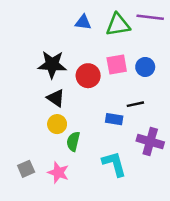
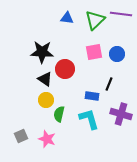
green triangle: (118, 25) -> (95, 20), turned -35
red circle: (88, 76) -> (65, 69), moved
black line: (135, 104) -> (109, 84), turned -56
cyan L-shape: (114, 164) -> (89, 119), moved

